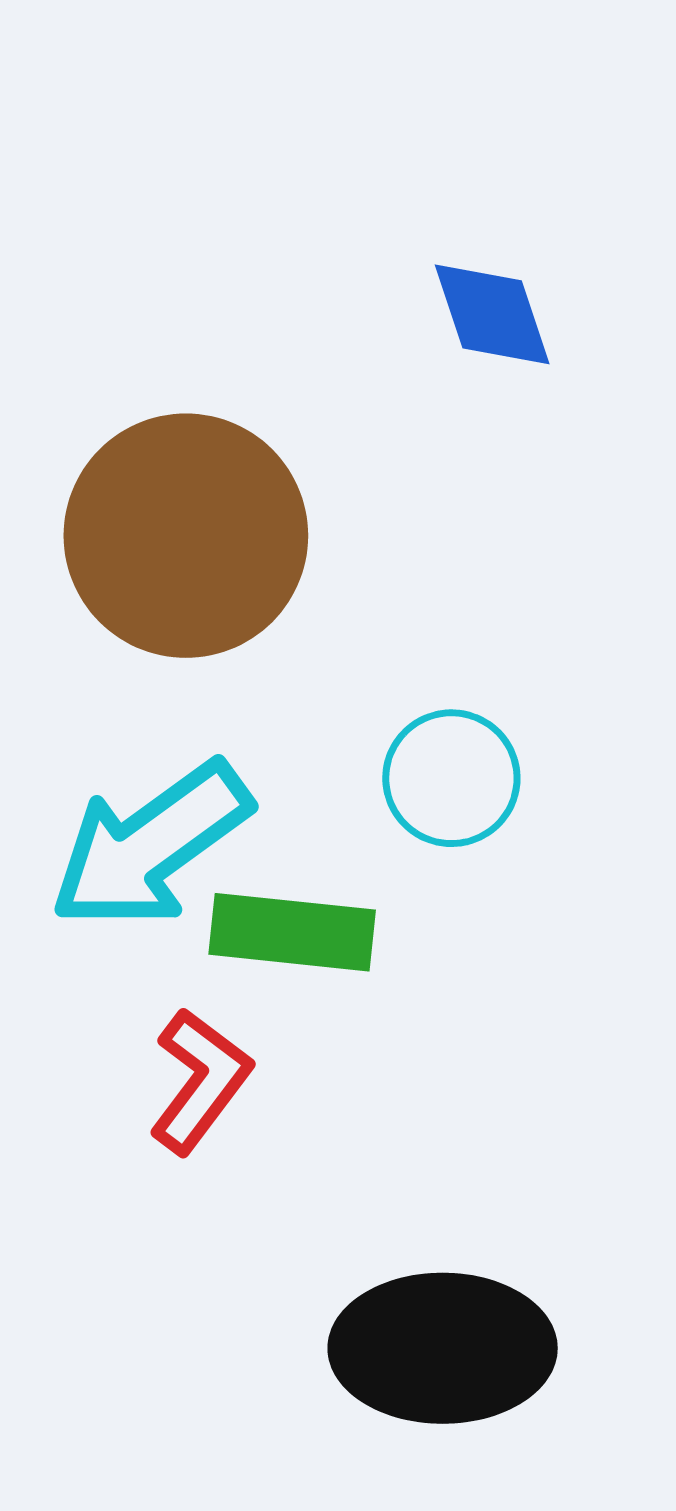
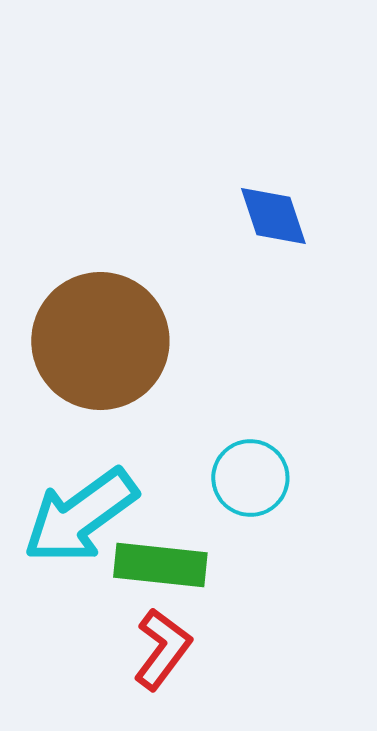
red L-shape: (200, 1081) -> (162, 649), moved

